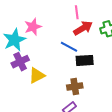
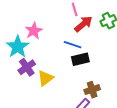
black rectangle: (85, 60) -> (80, 59), moved
brown cross: (75, 87) -> (92, 90), moved

